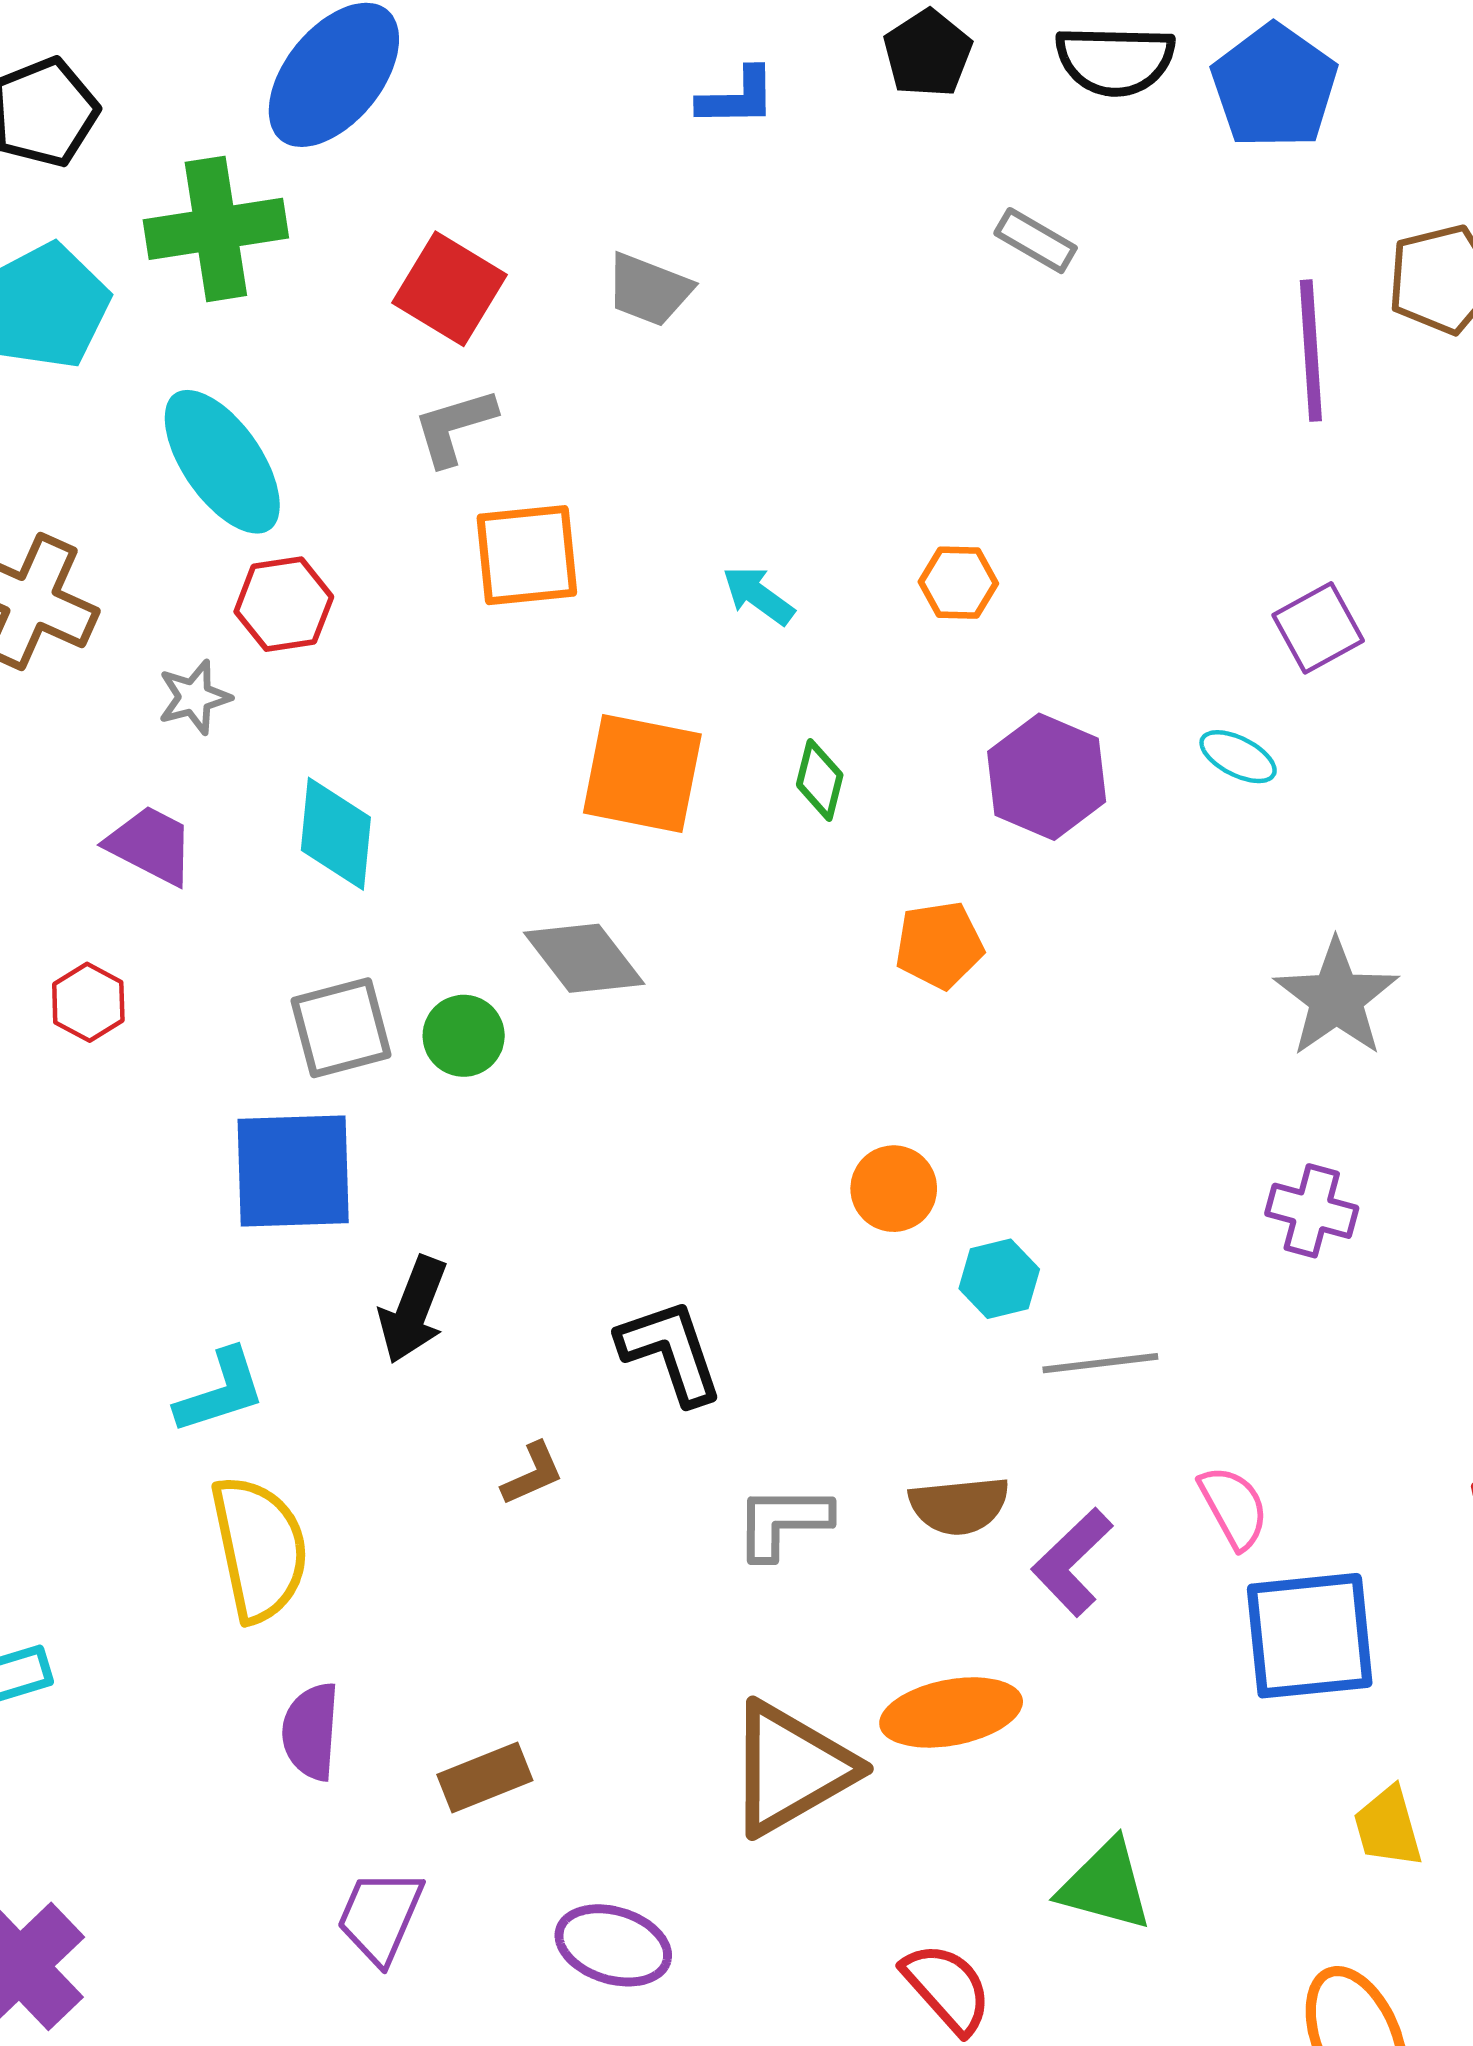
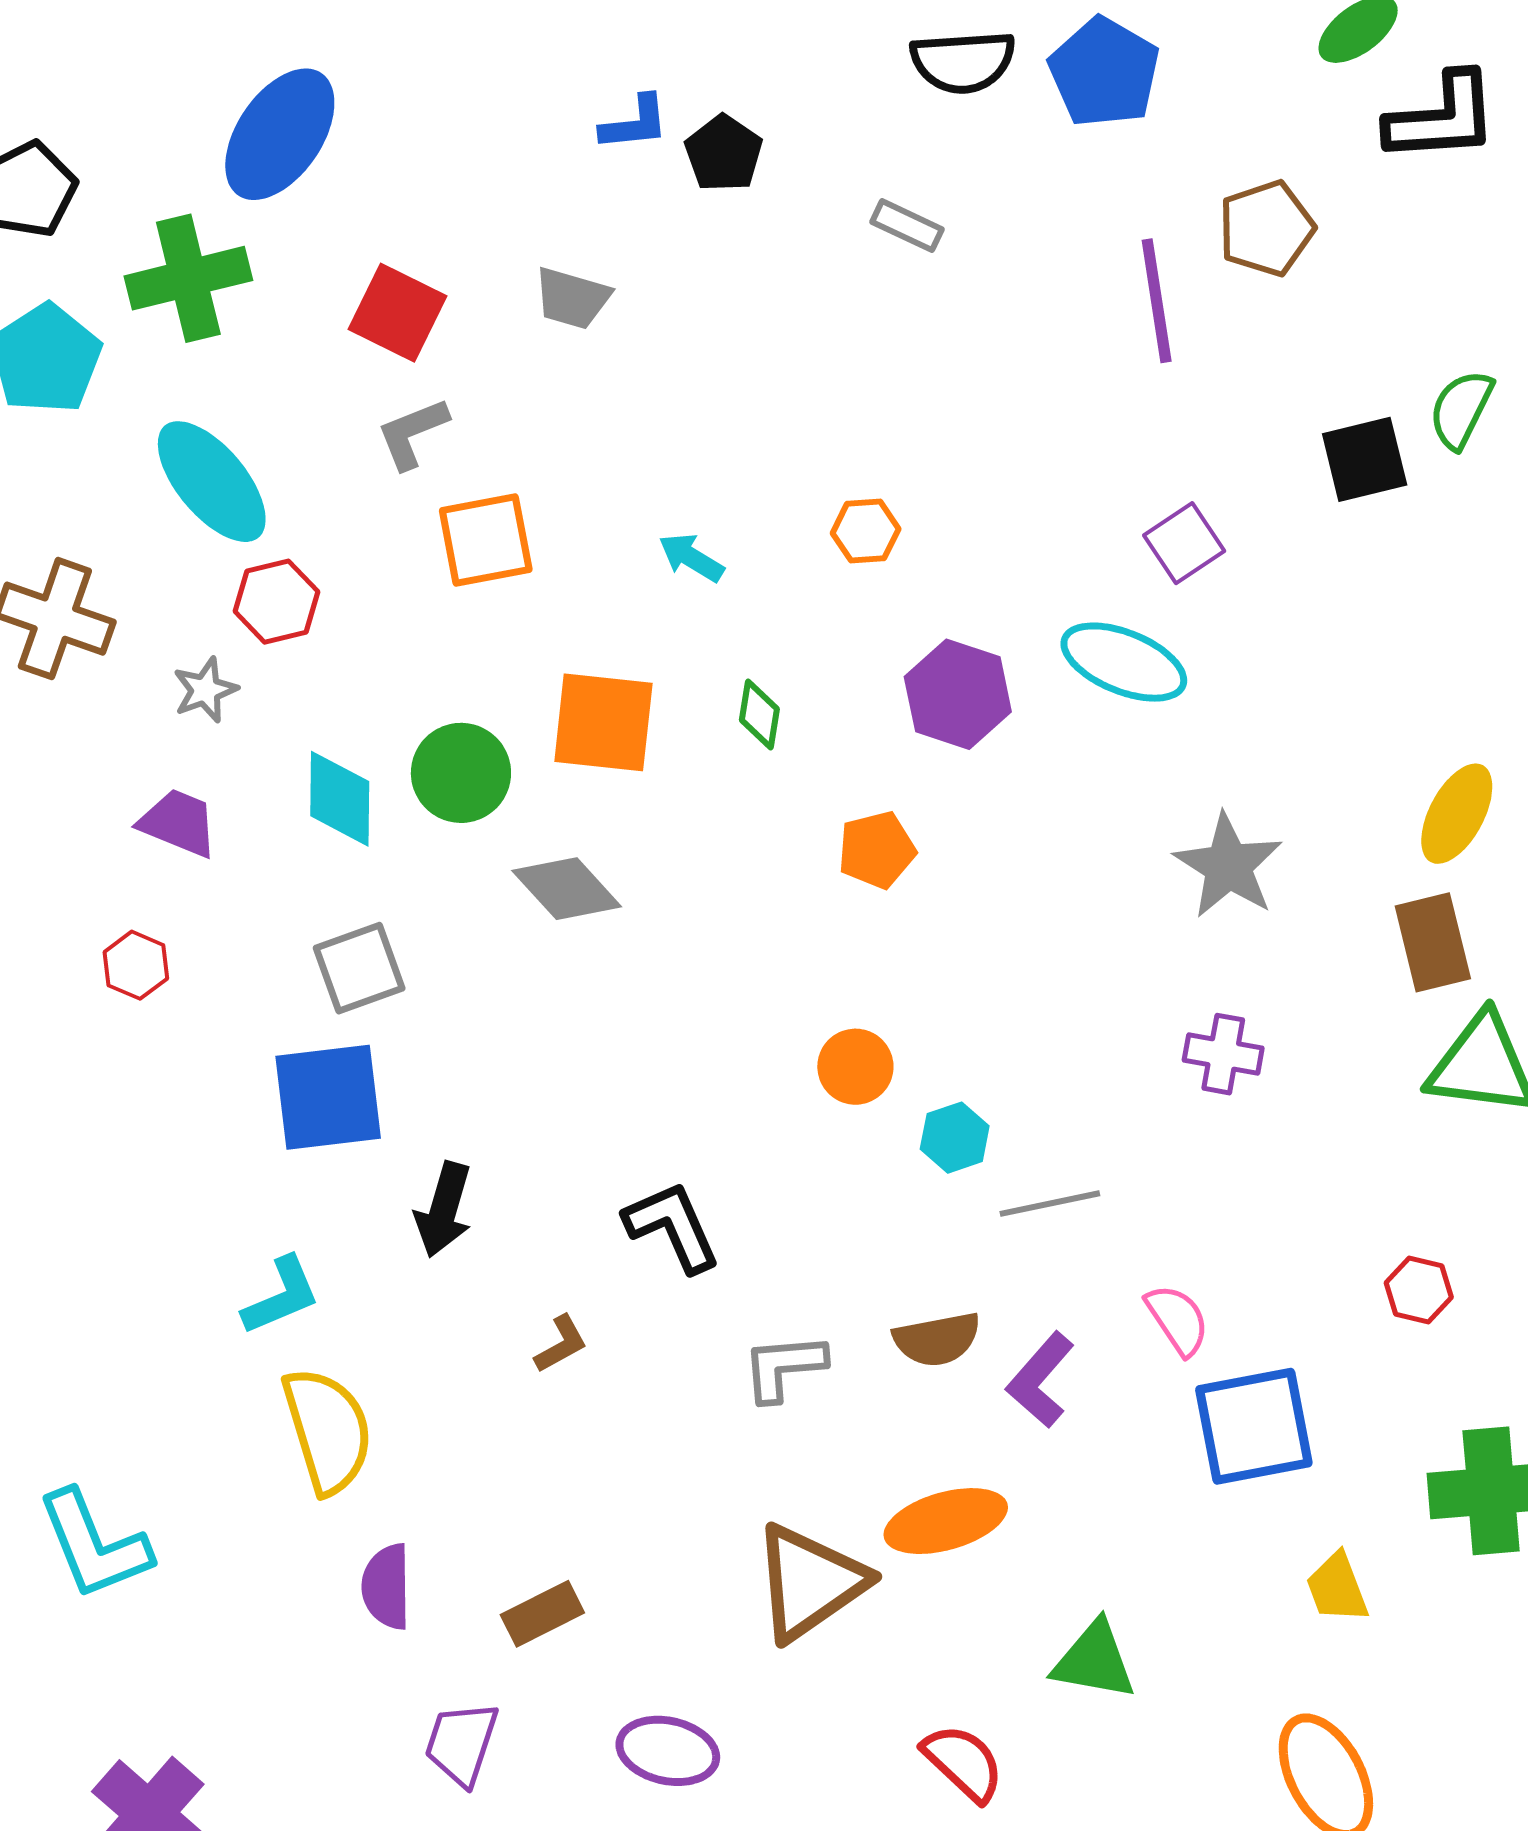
black pentagon: (928, 53) -> (724, 153), moved
cyan ellipse: (1238, 757) -> (1124, 662), size x1.8
green circle: (464, 1036) -> (461, 773), moved, size x1.4

